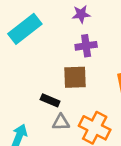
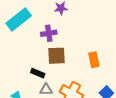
purple cross: (86, 46) -> (49, 33), moved

